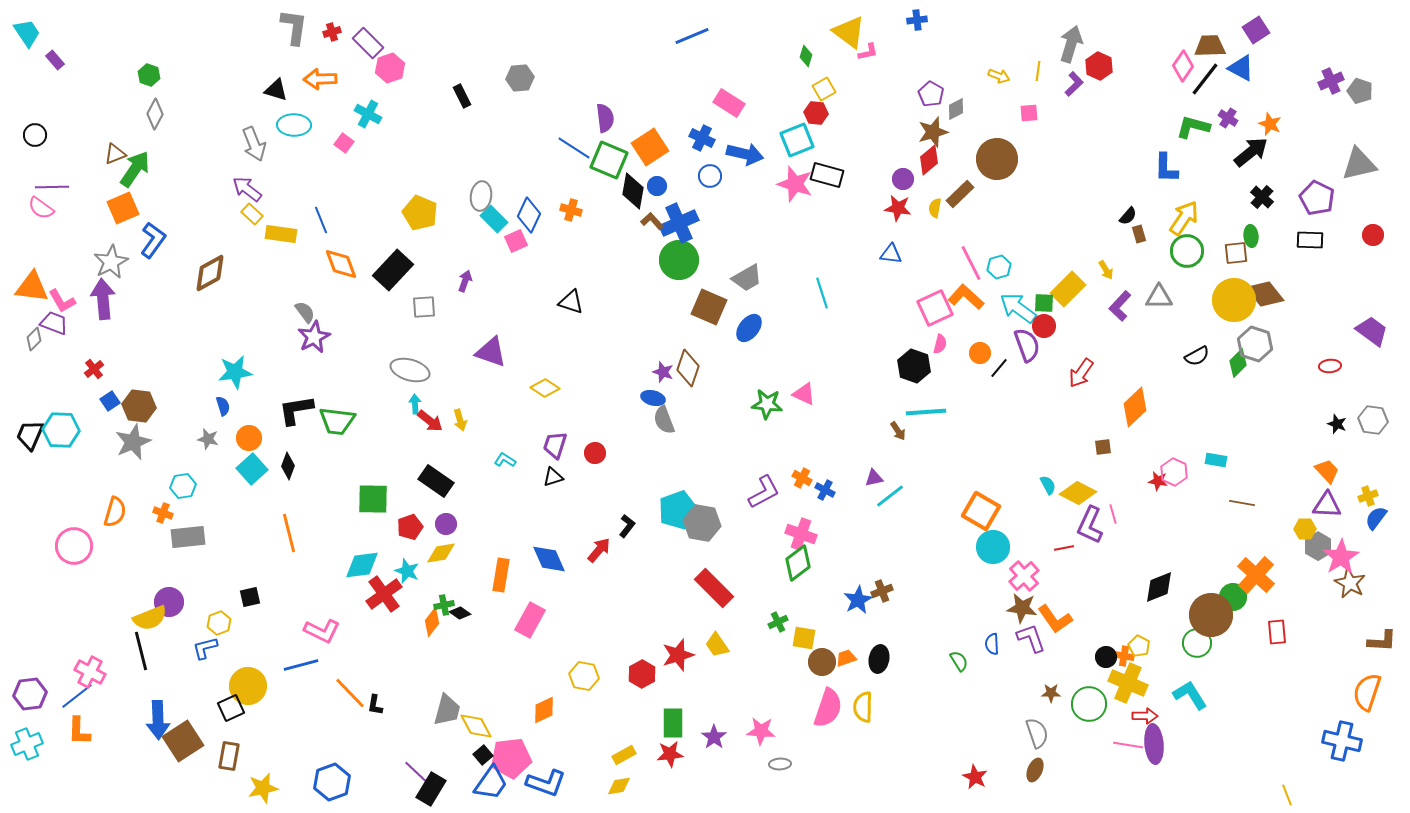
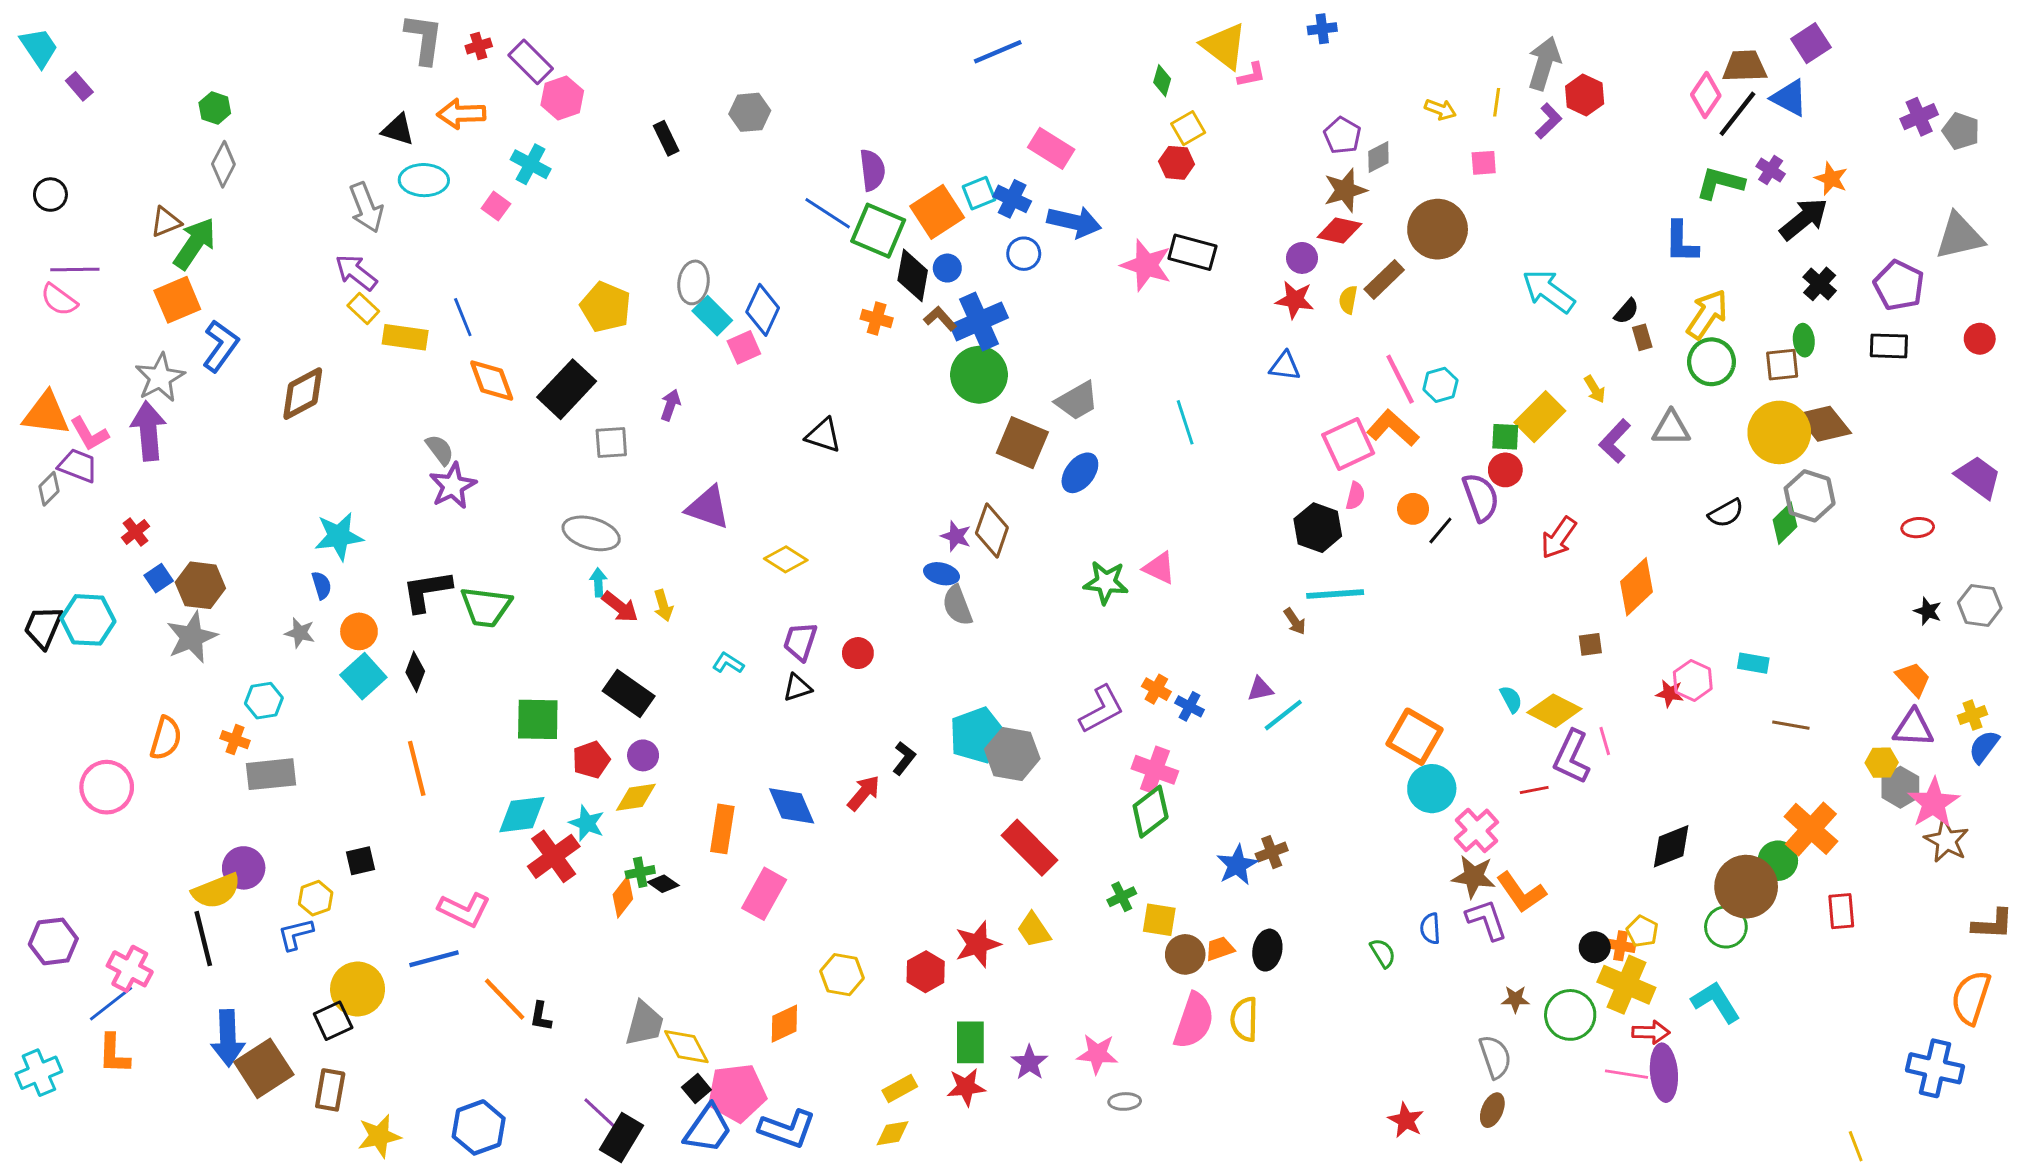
cyan square: (797, 140) -> (979, 193), moved, size x0.7
red diamond: (929, 160) -> (1339, 231), turned 52
orange cross: (571, 210) -> (877, 319), moved
cyan arrow: (1018, 308) -> (1549, 291), moved
purple hexagon: (30, 694) -> (53, 941), moved

